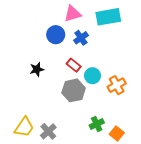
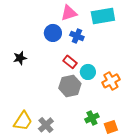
blue cross: (81, 38) -> (77, 36), turned -32
black star: (37, 69) -> (20, 58), moved
orange square: (117, 133) -> (111, 127), turned 32

